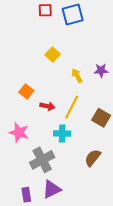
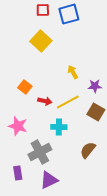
yellow square: (53, 55) -> (41, 41), moved, size x1.5
purple star: (101, 70) -> (95, 86), moved
yellow line: (72, 107) -> (68, 102), turned 35
purple rectangle: (26, 195) -> (18, 173), moved

